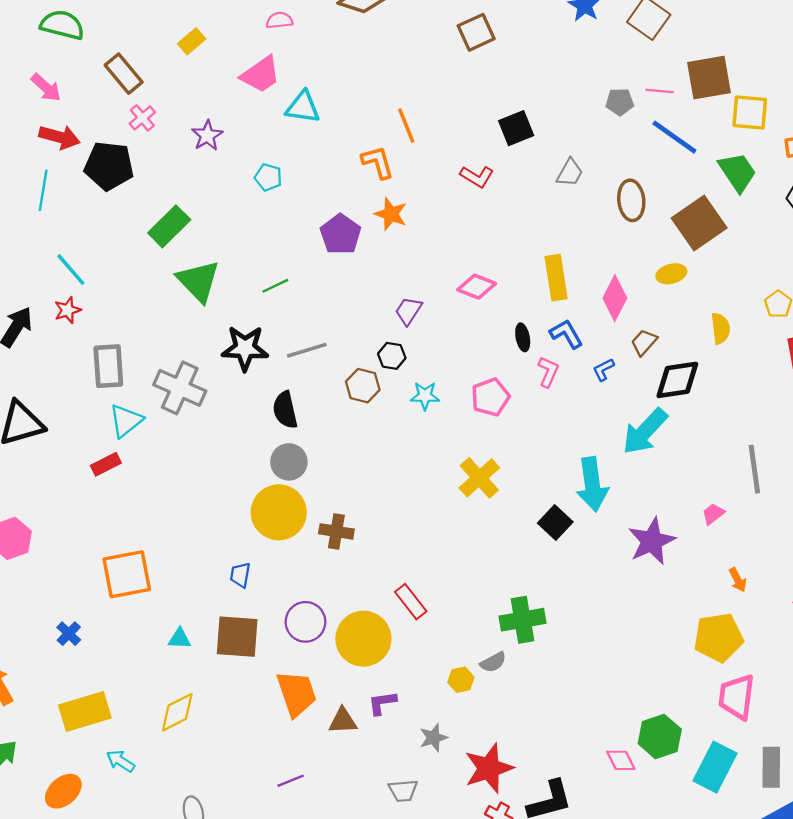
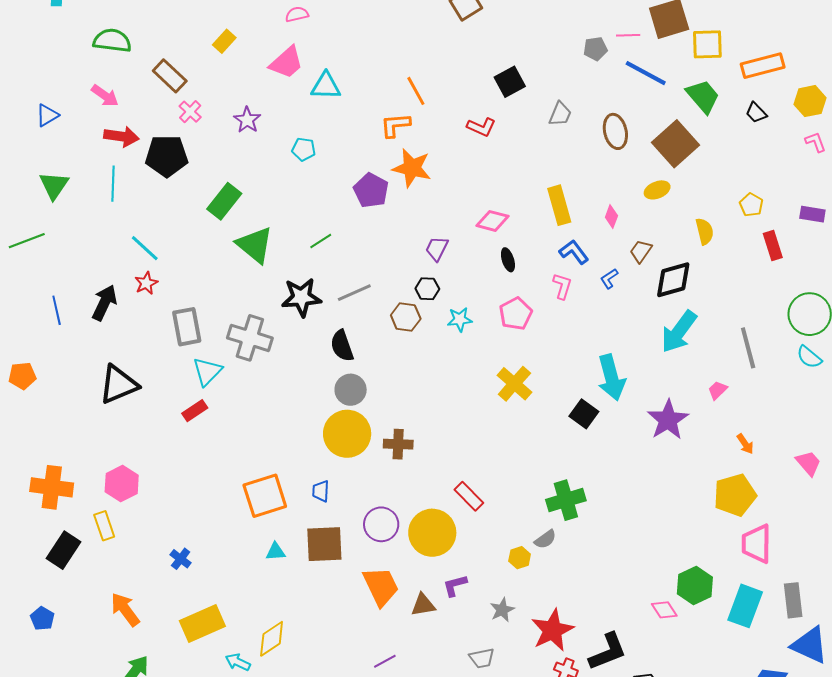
orange L-shape: (378, 162) -> (395, 125), turned -72
orange star: (391, 214) -> (412, 168), size x1.4
pink diamond: (615, 298) -> (611, 217), size x0.6
black ellipse: (523, 337) -> (508, 260), moved
cyan arrow: (645, 431) -> (679, 332), moved
orange square: (127, 574) -> (265, 496), moved
yellow diamond: (177, 712) -> (272, 639), moved

